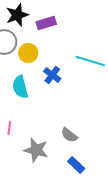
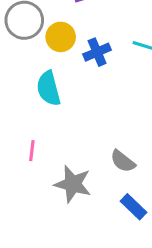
blue cross: (52, 75) -> (97, 52), moved, turned 30

